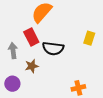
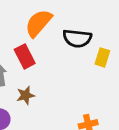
black semicircle: (53, 48) -> (77, 38), moved

